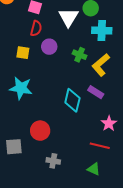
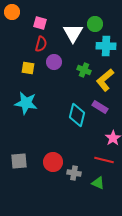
red circle: (40, 131) -> (53, 162), moved
gray cross: (53, 161) -> (74, 173), moved

